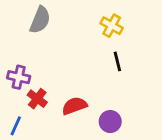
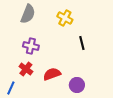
yellow cross: (112, 26) -> (65, 18), moved
purple cross: (19, 77) -> (31, 46), moved

